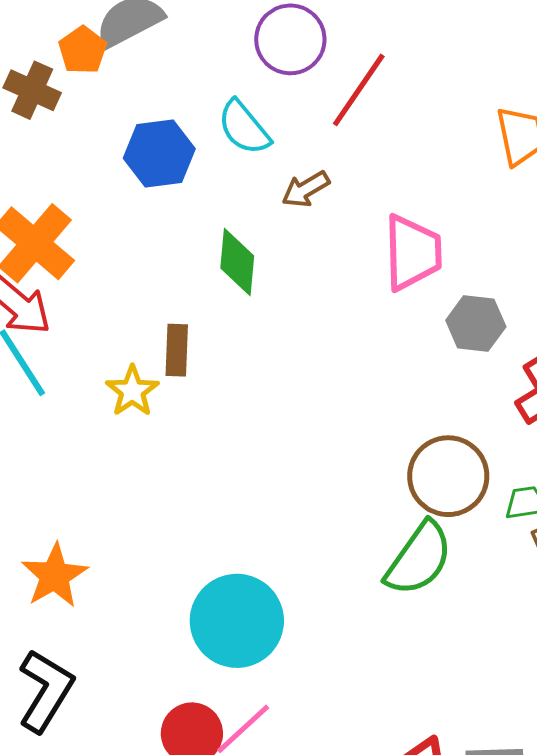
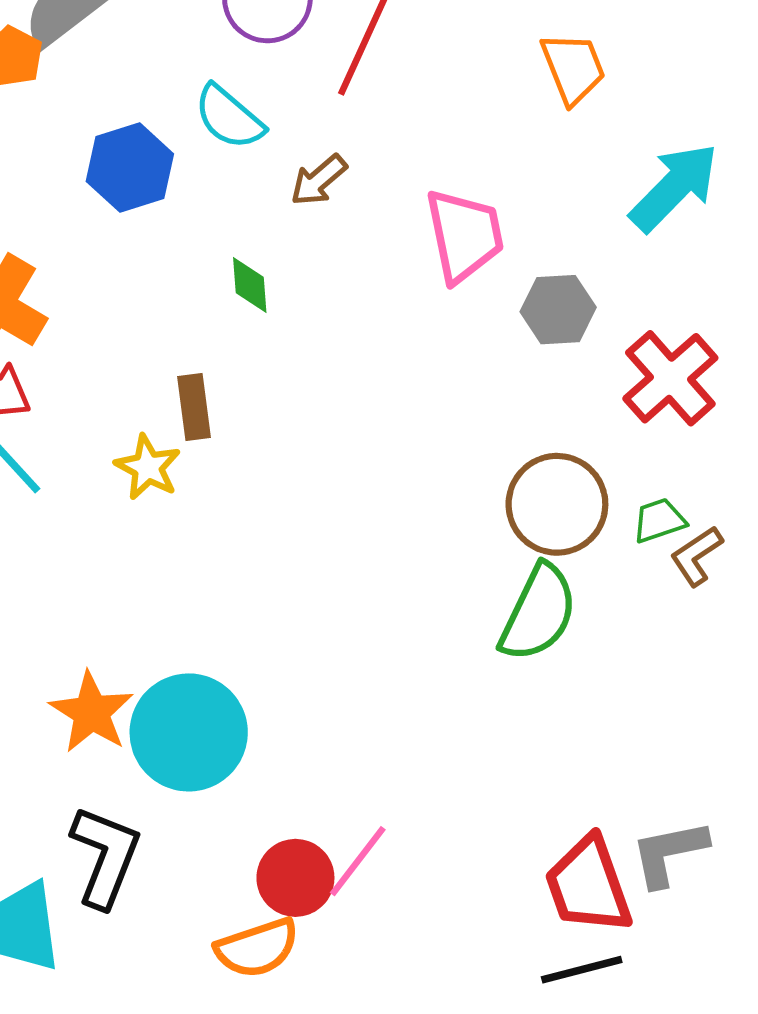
green diamond: (237, 262) -> (250, 285), size x0.7
cyan circle: (237, 621) -> (189, 732), moved

